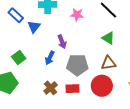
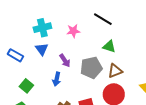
blue rectangle: (16, 15) -> (15, 55), moved
blue triangle: (34, 27) -> (42, 49), moved
gray pentagon: (77, 65) -> (91, 68), moved

